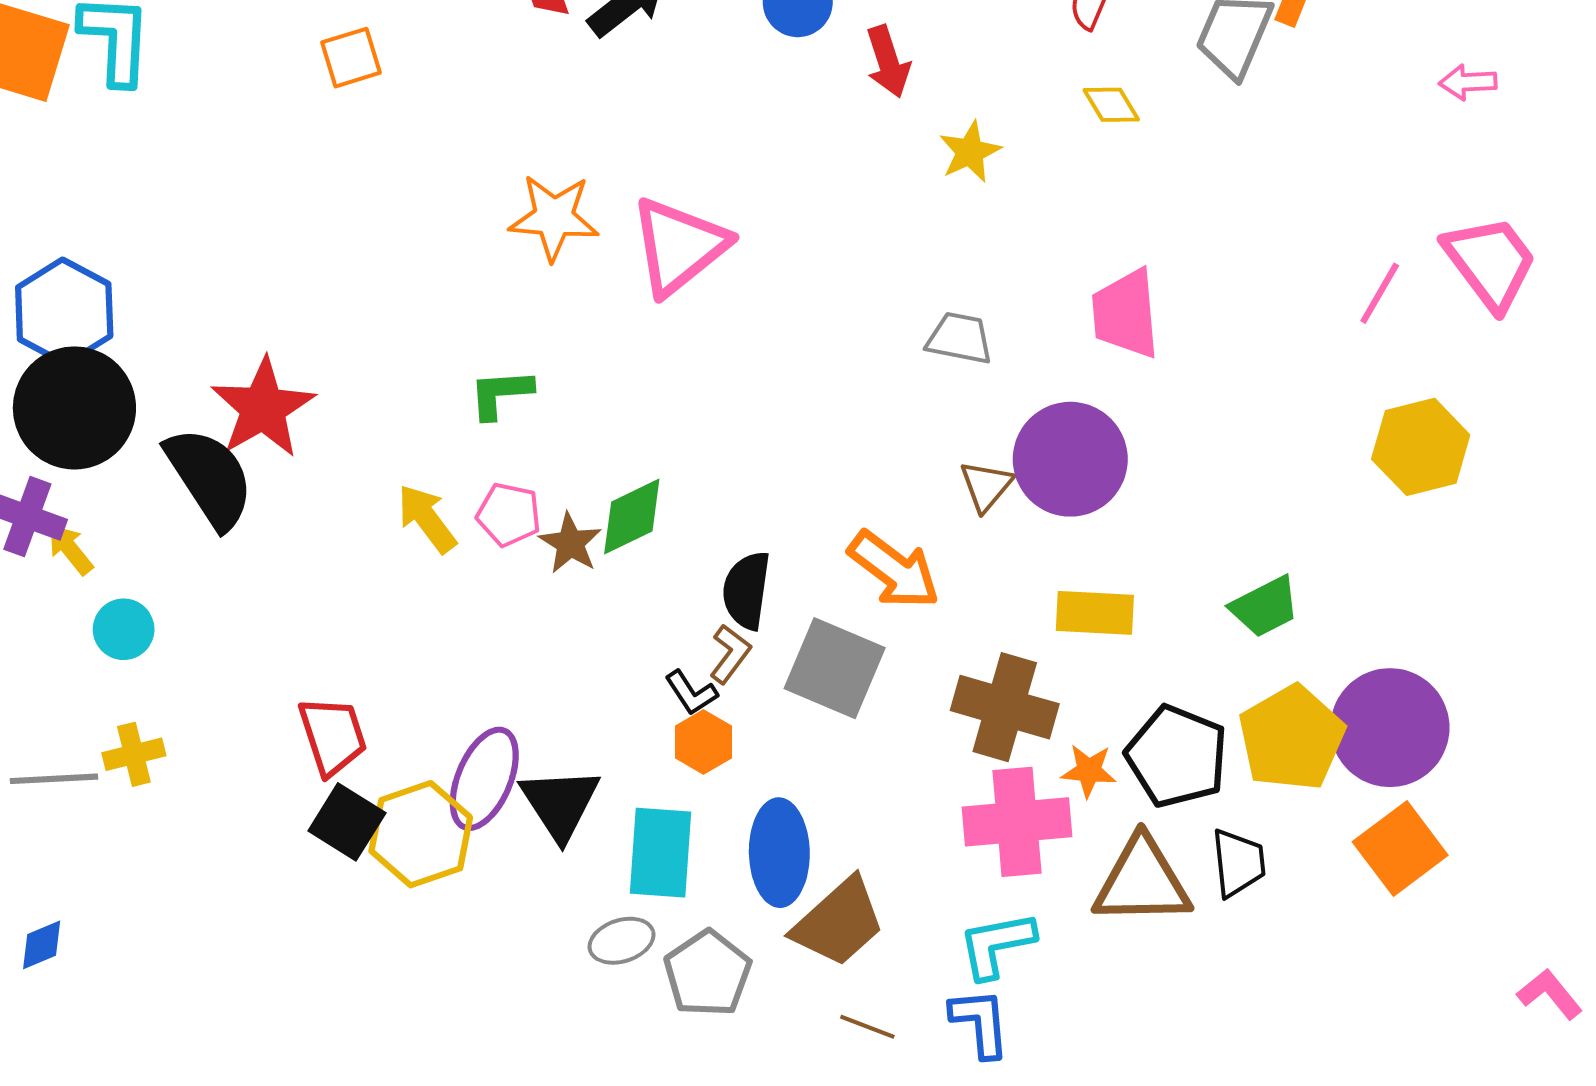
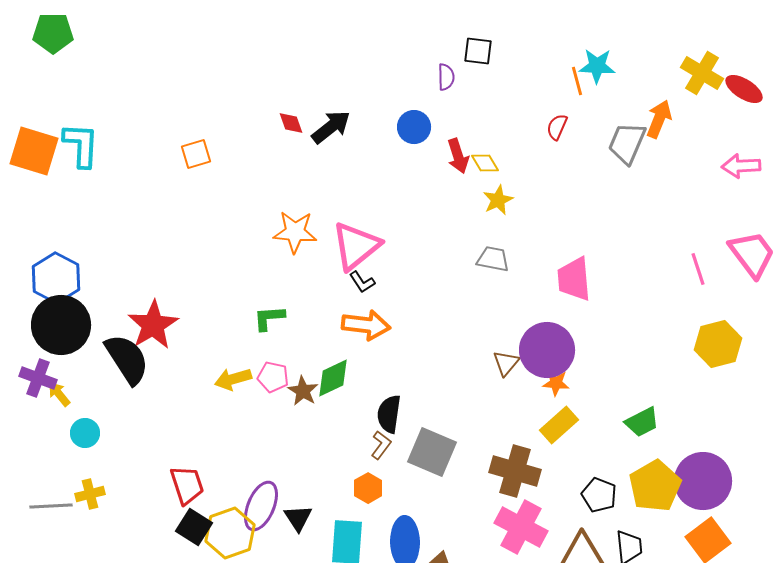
pink arrow: (1468, 82) -> (741, 166), size x1.4
yellow diamond: (1111, 105) -> (485, 163), moved
pink line: (1380, 293) -> (698, 269), turned -48
gray trapezoid: (960, 338) -> (493, 259), moved
yellow arrow: (427, 519) -> (233, 379), turned -69
orange arrow: (894, 570) -> (366, 325), moved, turned -30
yellow rectangle: (1095, 613) -> (559, 425), turned -45
black L-shape: (691, 693) -> (362, 282), moved
black pentagon: (1177, 756) -> (599, 495), size x0.7
orange star: (1089, 771) -> (556, 383), moved
black triangle: (560, 803) -> (298, 518), size x0.7
pink cross: (1017, 822) -> (521, 527), turned 33

